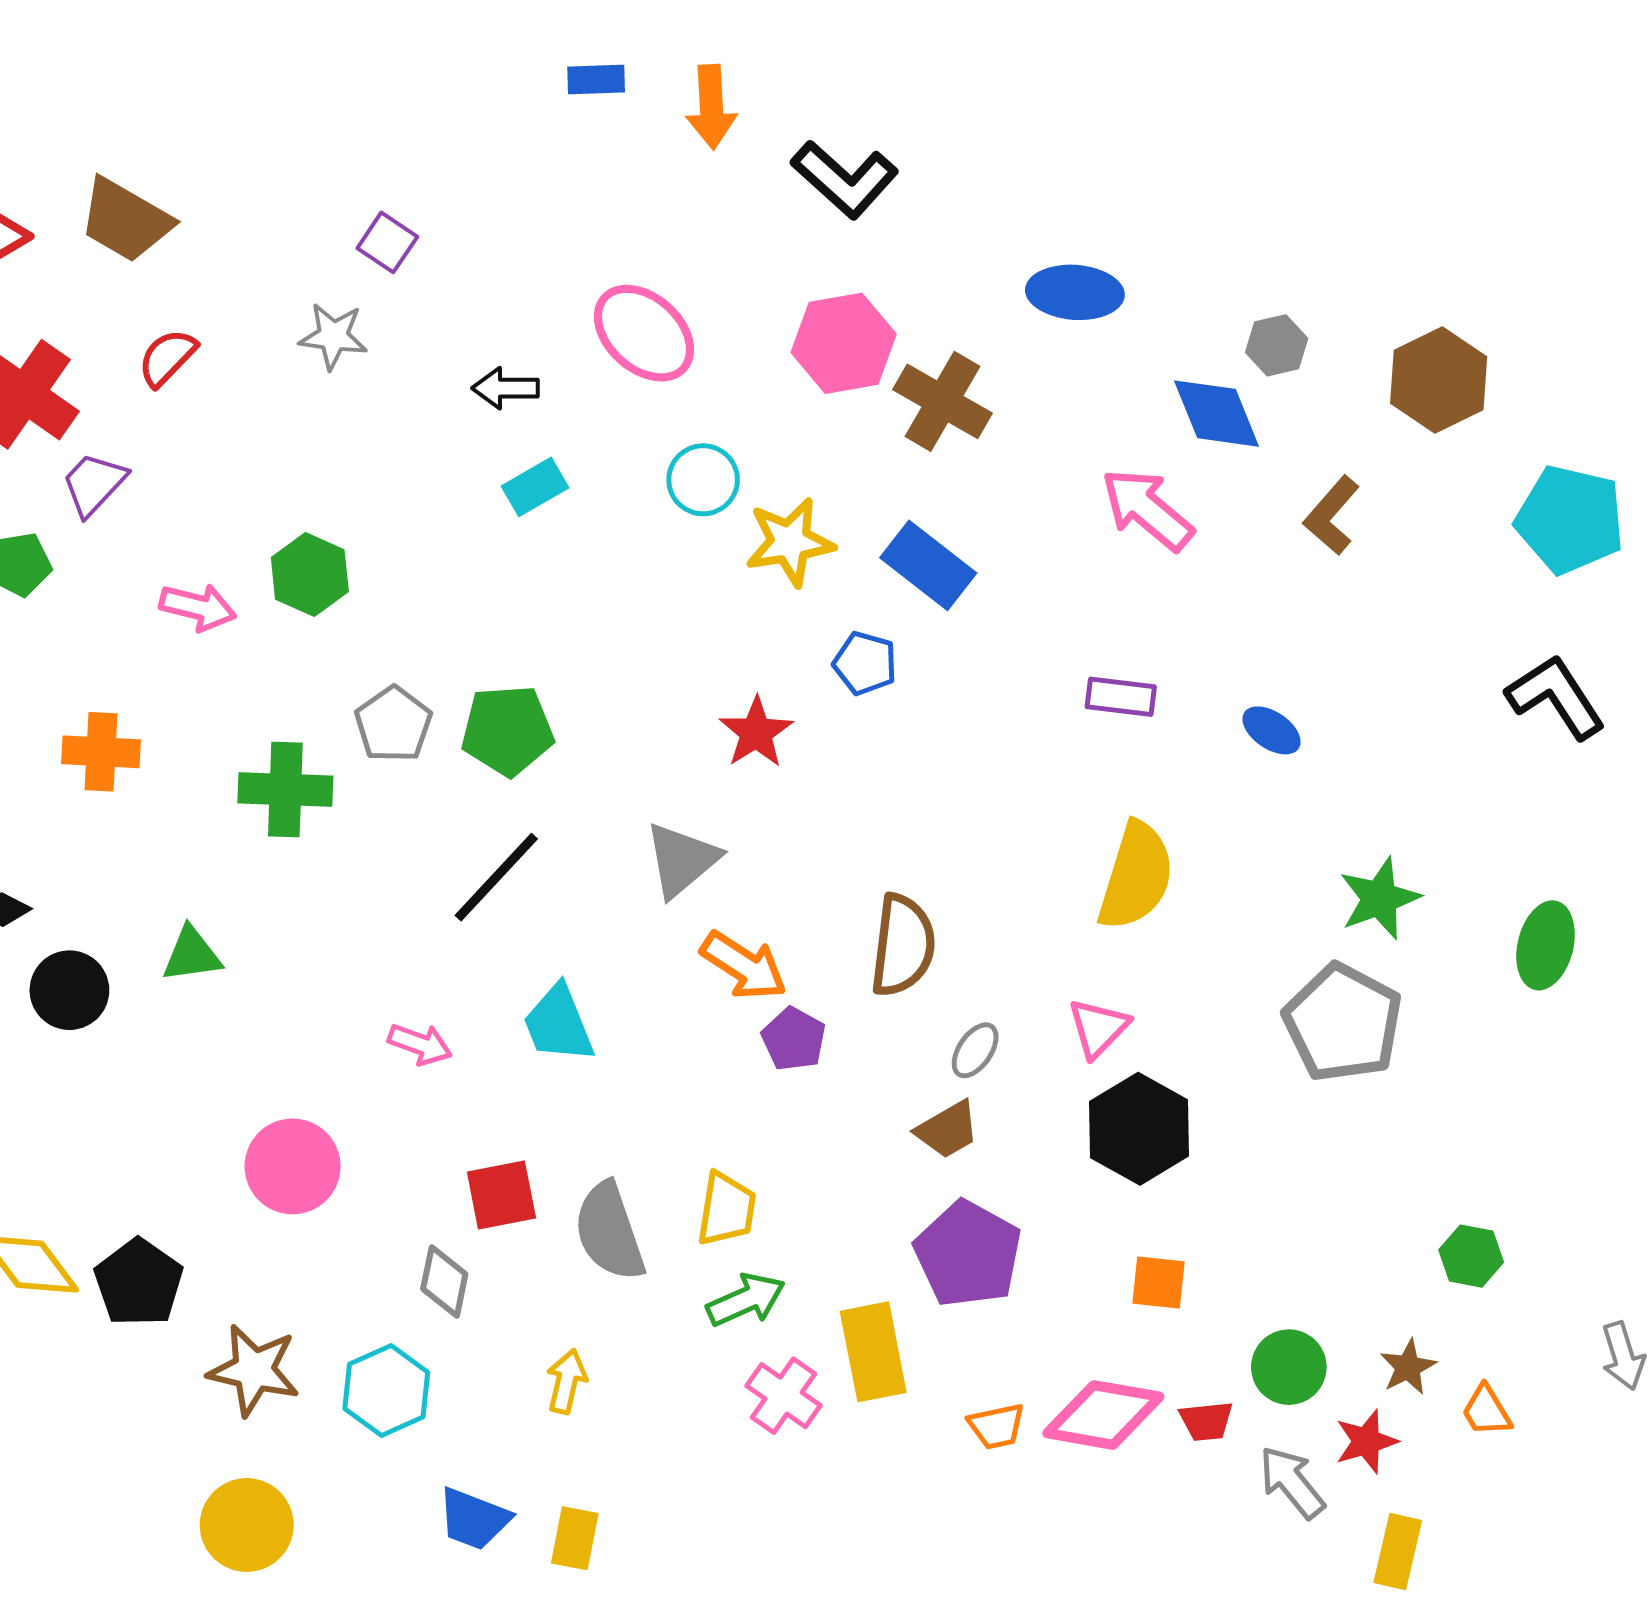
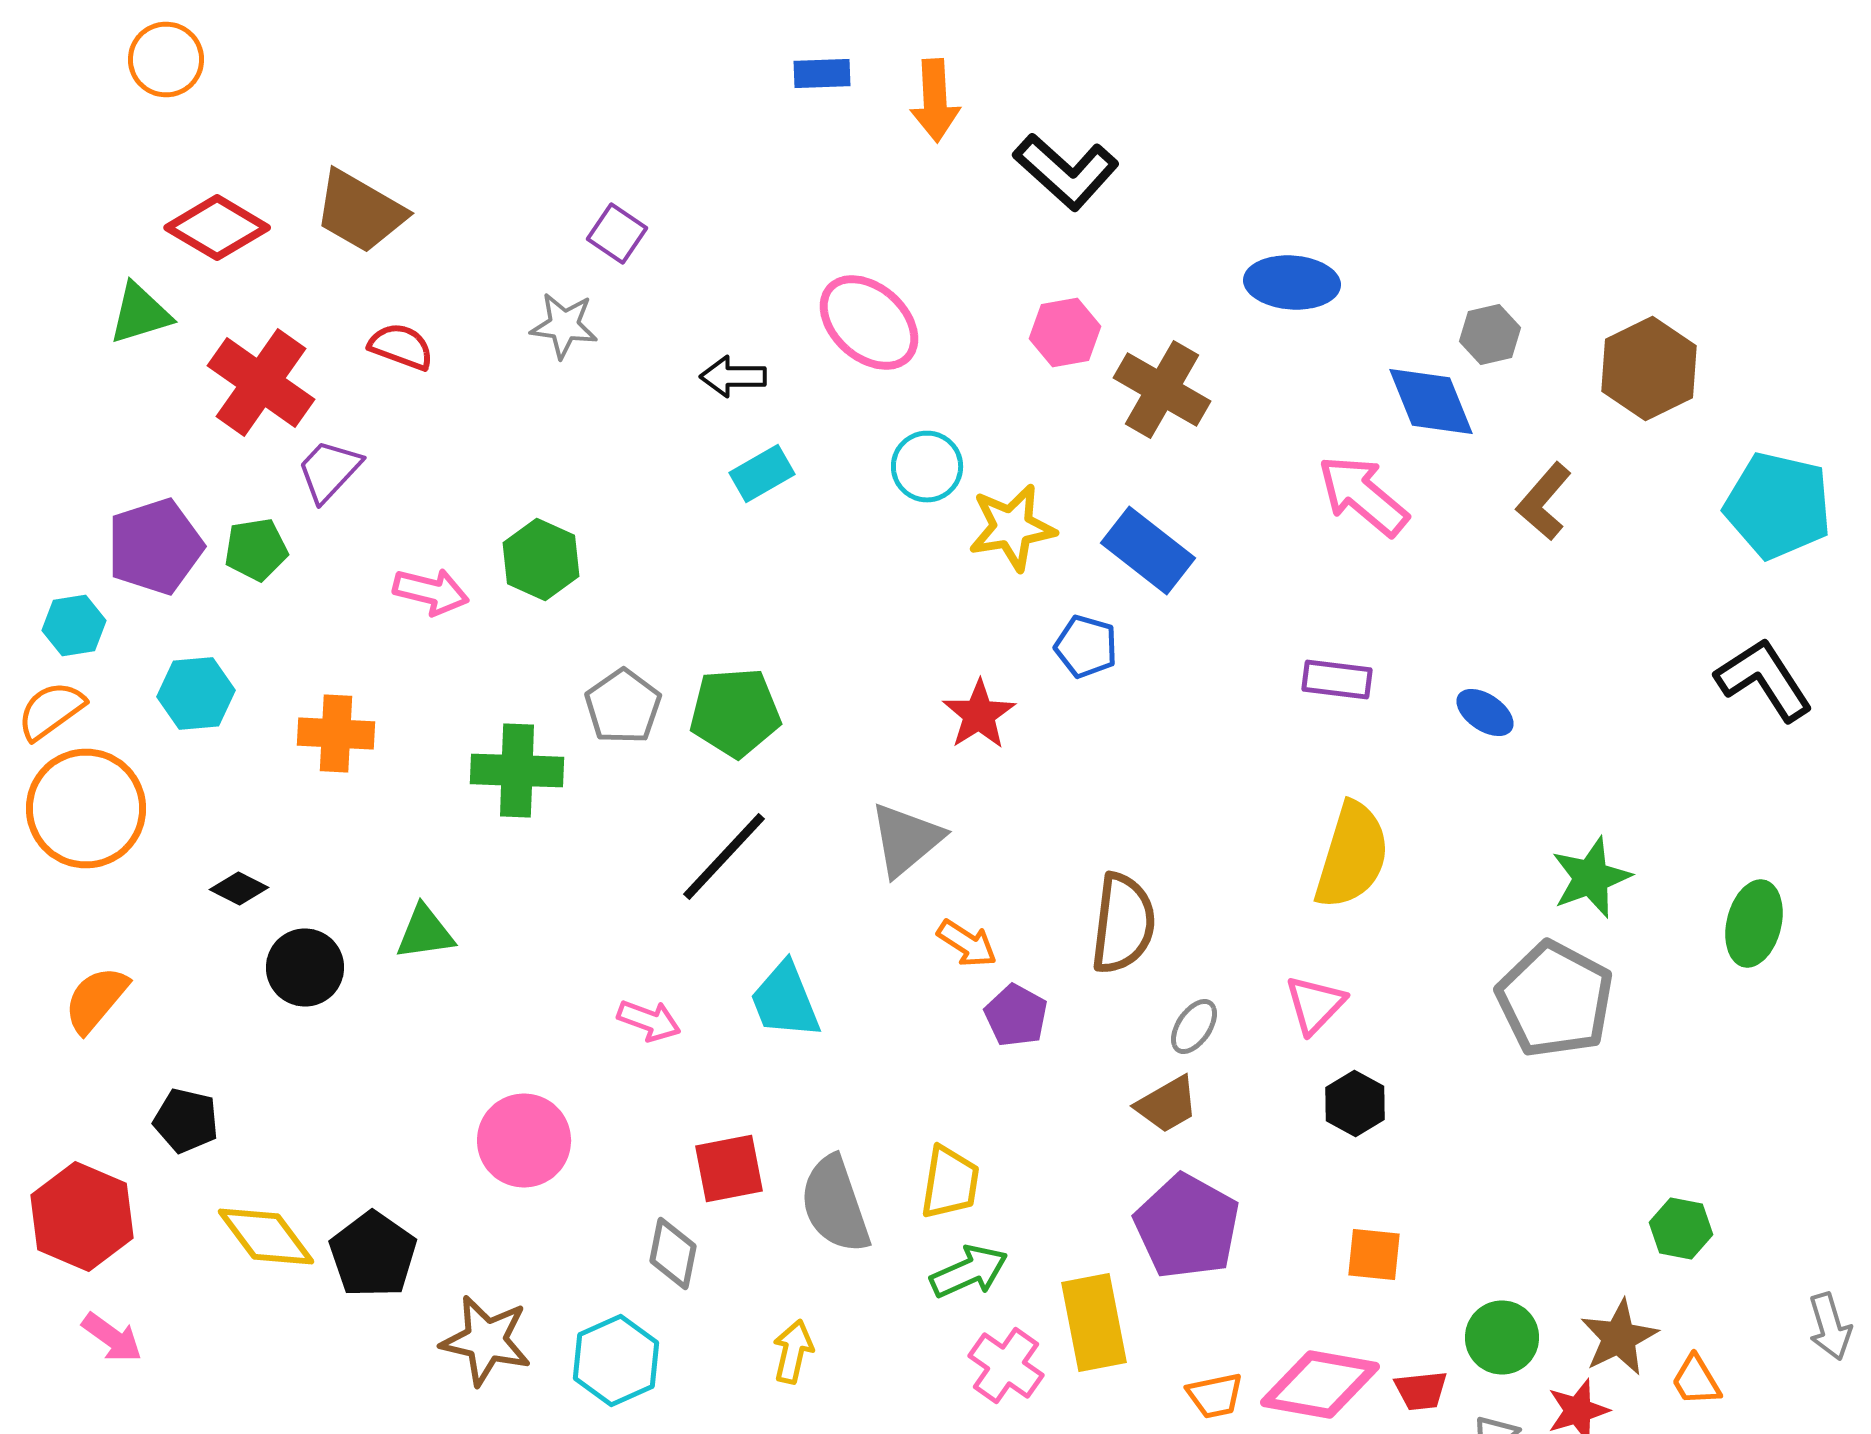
pink hexagon: (844, 343) -> (1065, 332), size x0.7
red semicircle: (167, 358) -> (401, 346), turned 66
orange arrow: (744, 966) -> (967, 944), size x0.7
black hexagon: (1139, 1129) -> (1355, 1104), size x0.6
brown star: (1408, 1367) -> (1619, 1338), size x1.4

